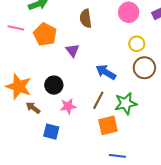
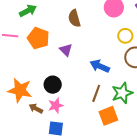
pink star: (68, 106) -> (56, 105), moved

